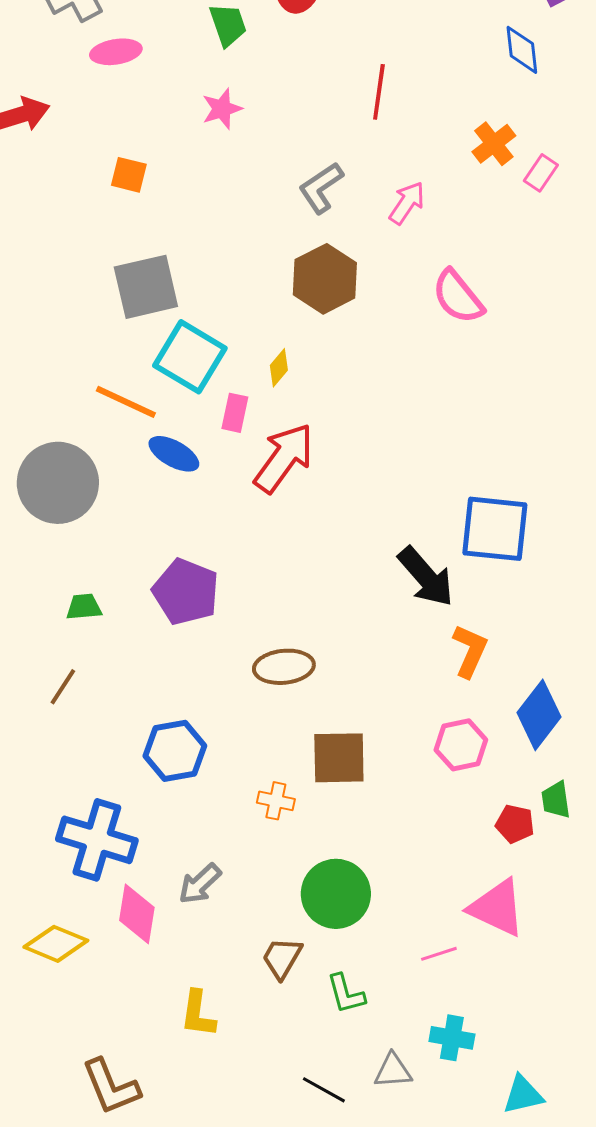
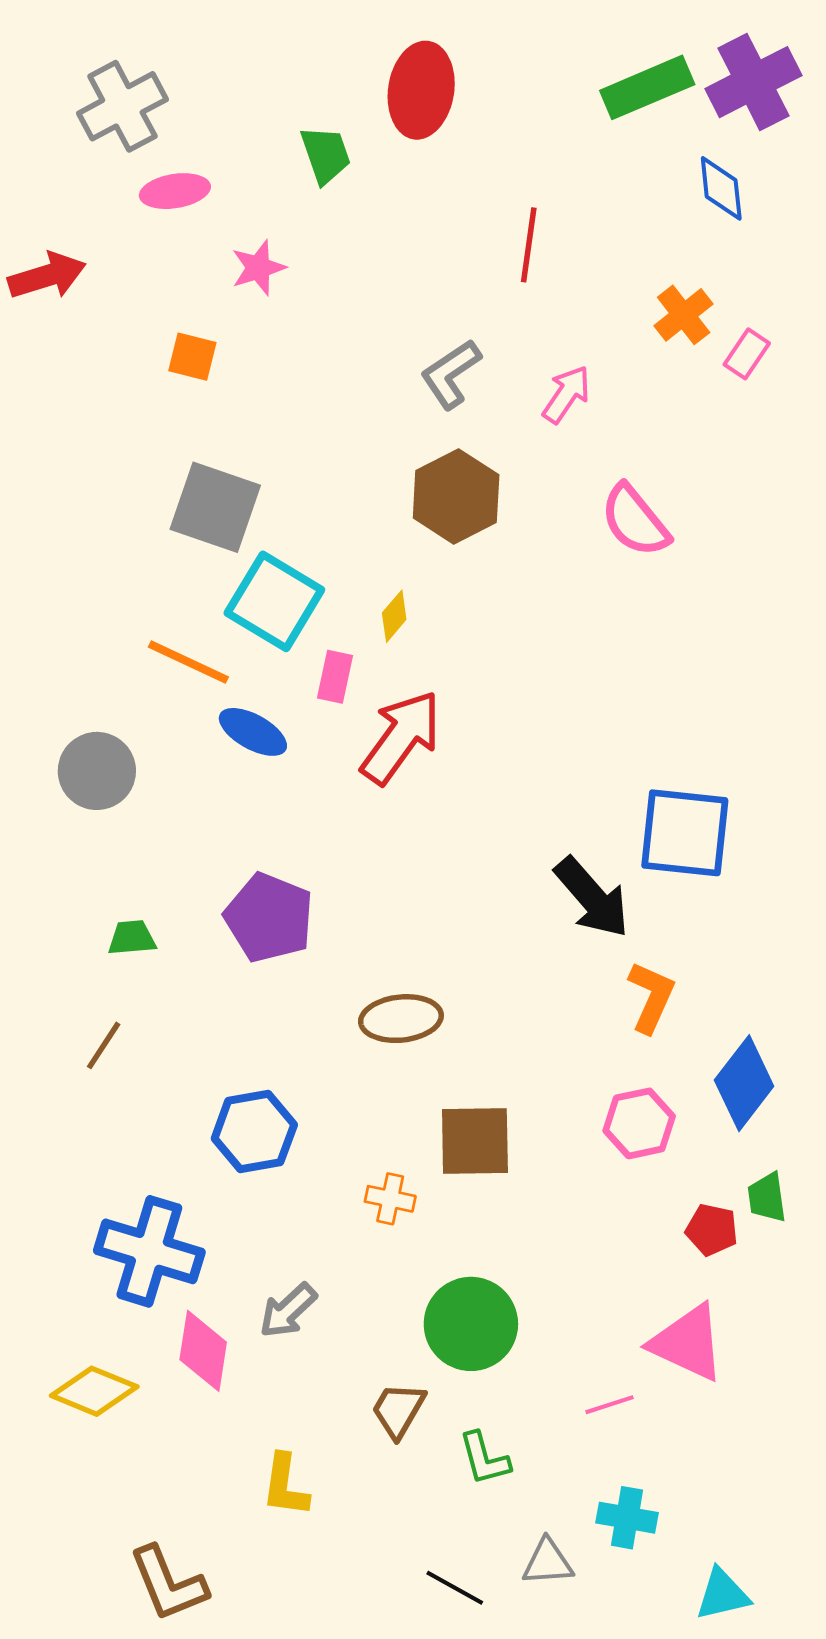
pink star: (222, 109) -> (258, 268), moved
gray square: (146, 287) -> (215, 507), turned 32
gray circle: (58, 483) -> (97, 771), size x0.7

